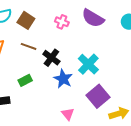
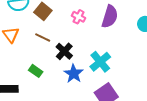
purple semicircle: (93, 18) -> (110, 17), turned -110
green rectangle: (25, 80) -> (36, 71), turned 56

